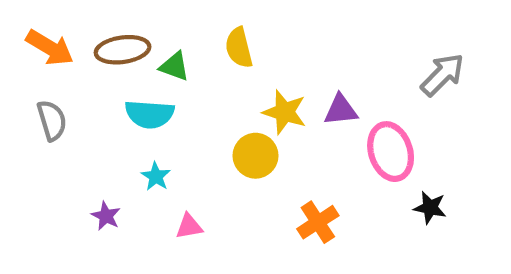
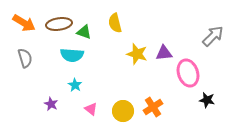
yellow circle: (256, 156) -> (123, 111), moved
pink triangle: (189, 226) -> (91, 109), turned 48

